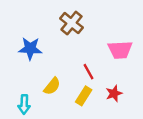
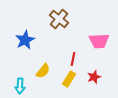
blue star: (30, 49) -> (25, 40), turned -30
red line: (88, 72) -> (73, 59), turned 40

